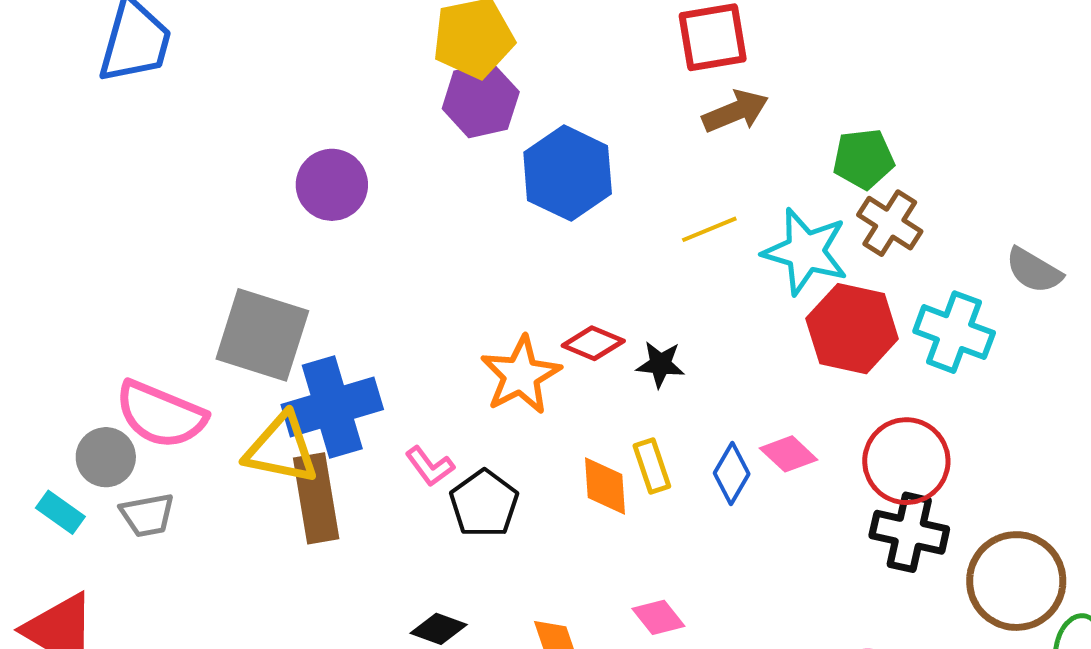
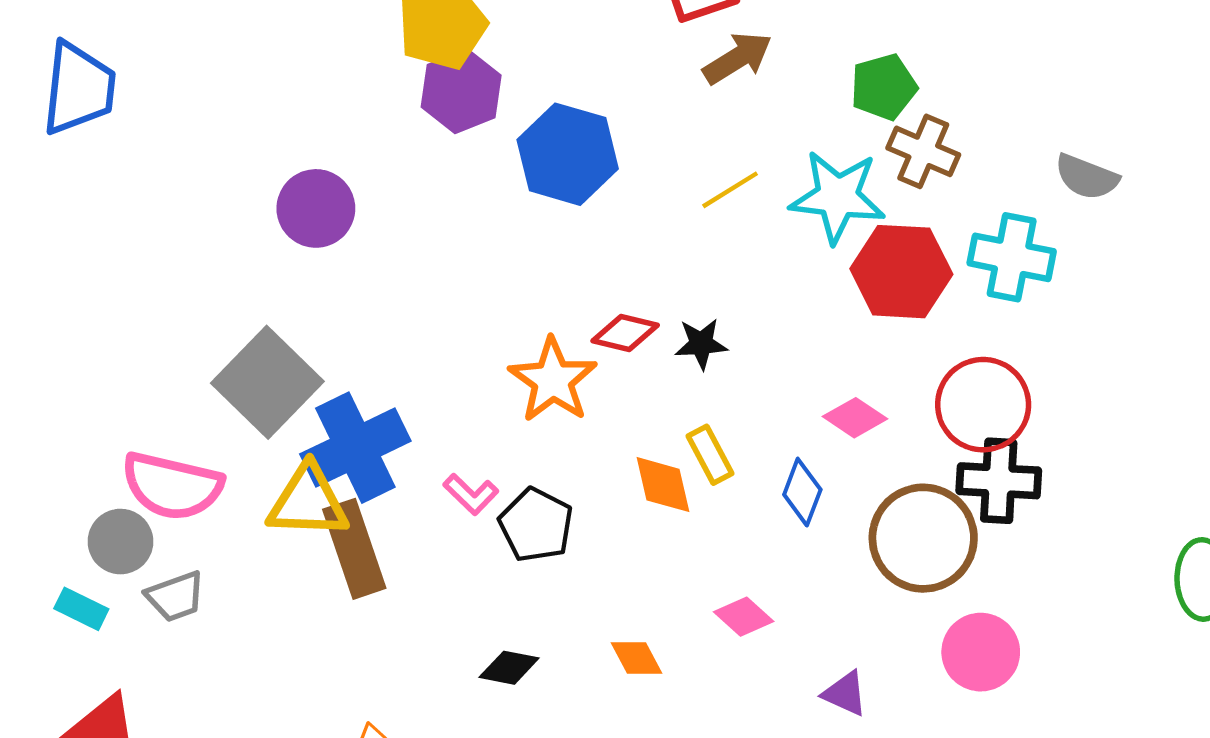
gray square: (262, 335) -> (267, 382), turned 36
blue diamond: (732, 474) -> (802, 492), moved
brown circle: (1016, 581) -> (923, 538), moved

